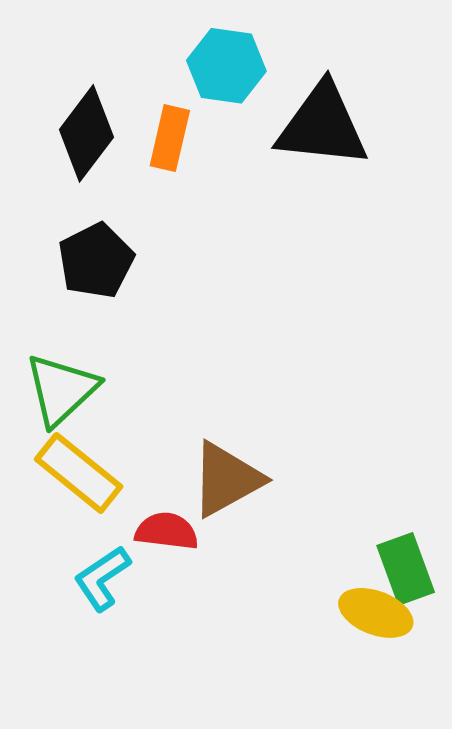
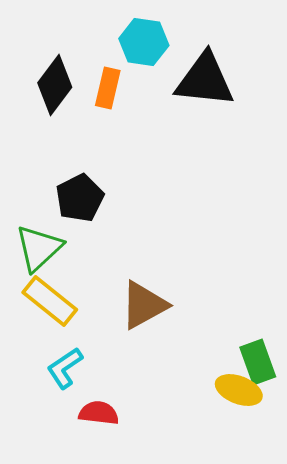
black pentagon: (96, 261) -> (80, 198), moved
red semicircle: (167, 531) -> (99, 413), moved

